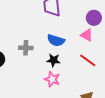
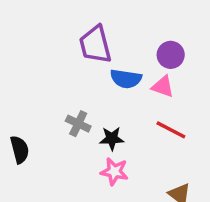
blue semicircle: (56, 40) -> (126, 79), moved
gray cross: (26, 48) -> (78, 124), moved, turned 32

